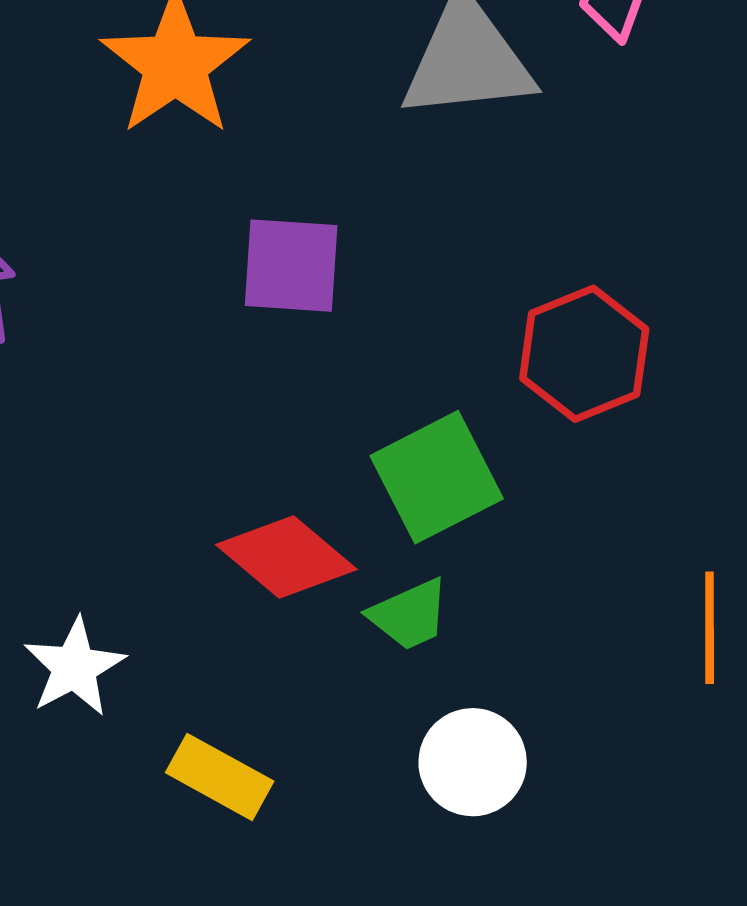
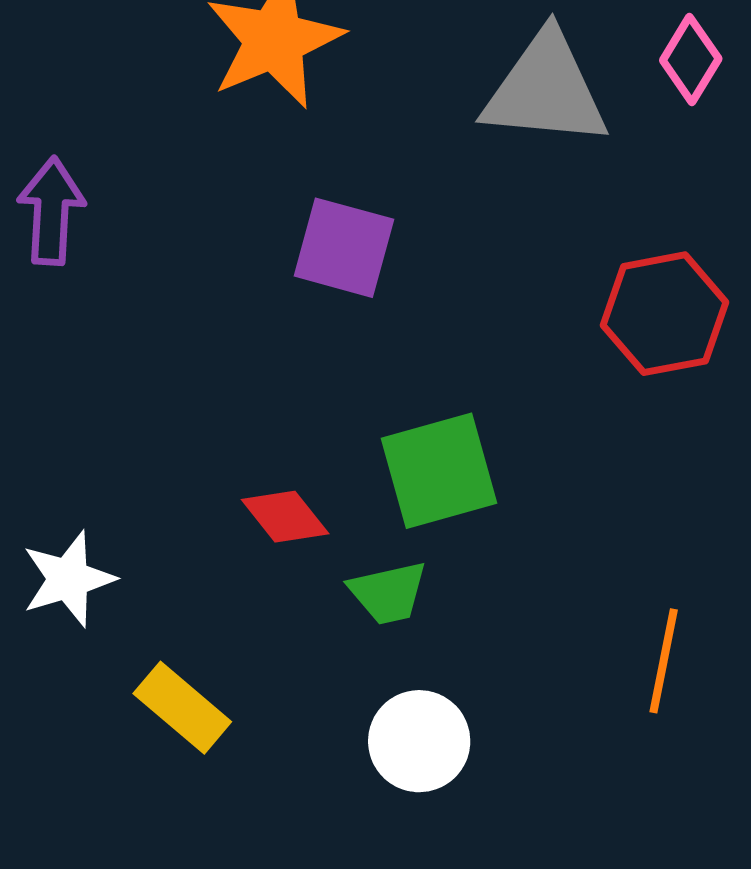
red hexagon: (584, 354) -> (665, 314), moved
red diamond: (286, 557) -> (285, 517), size x0.7

